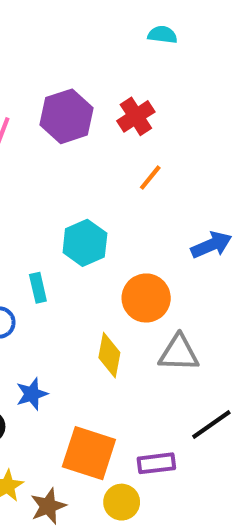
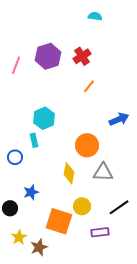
cyan hexagon: (85, 243) -> (44, 118), moved
purple rectangle: (156, 463) -> (100, 232), moved
yellow circle: (122, 502) -> (82, 206), moved

